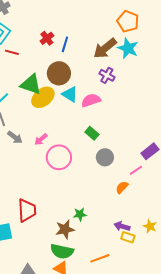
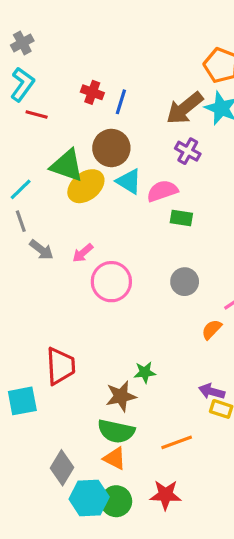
red cross: (47, 38) -> (92, 92), turned -32
green rectangle: (92, 133) -> (181, 218), moved, turned -32

